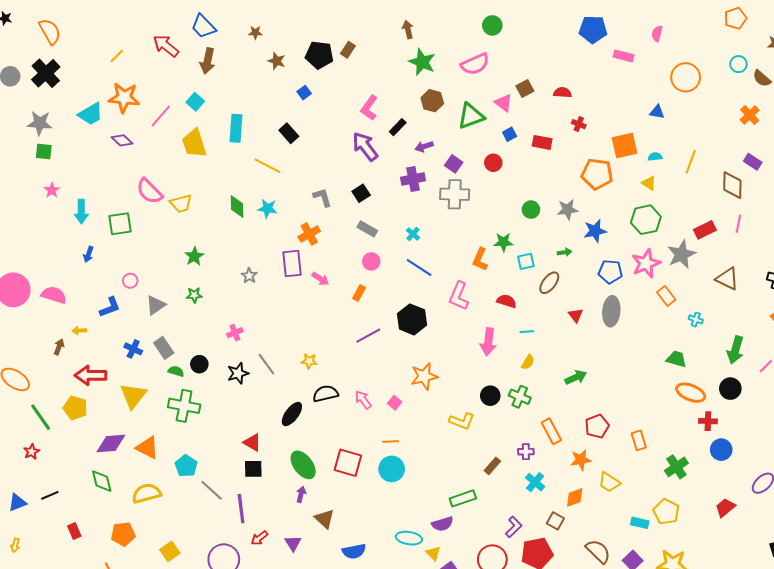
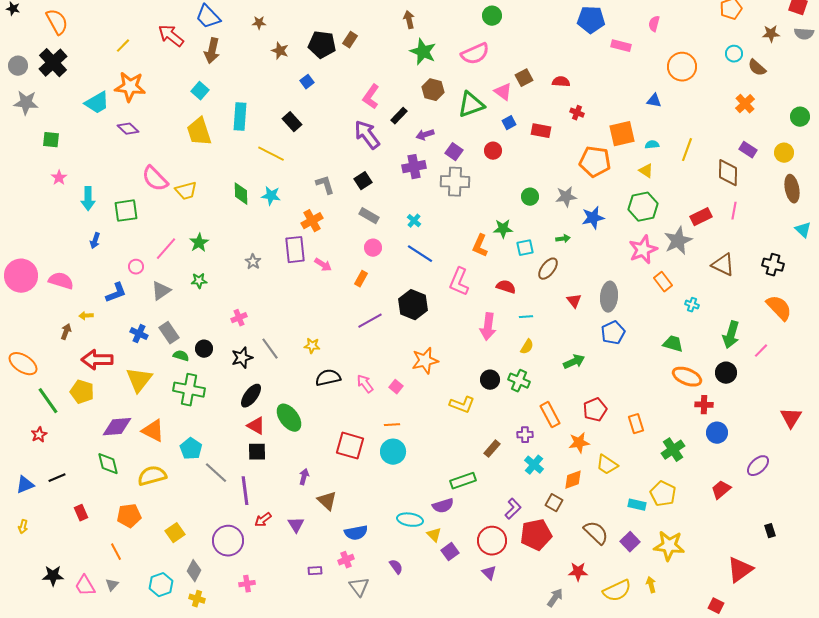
pink line: (161, 116) -> (166, 249), moved
gray star: (40, 123) -> (26, 103), moved
blue pentagon: (610, 272) -> (613, 333), moved, turned -30
black ellipse: (292, 414) -> (251, 396), moved
green ellipse: (303, 465) -> (289, 418), moved

